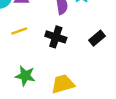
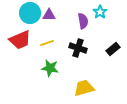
green star: (25, 76) -> (50, 68), moved

